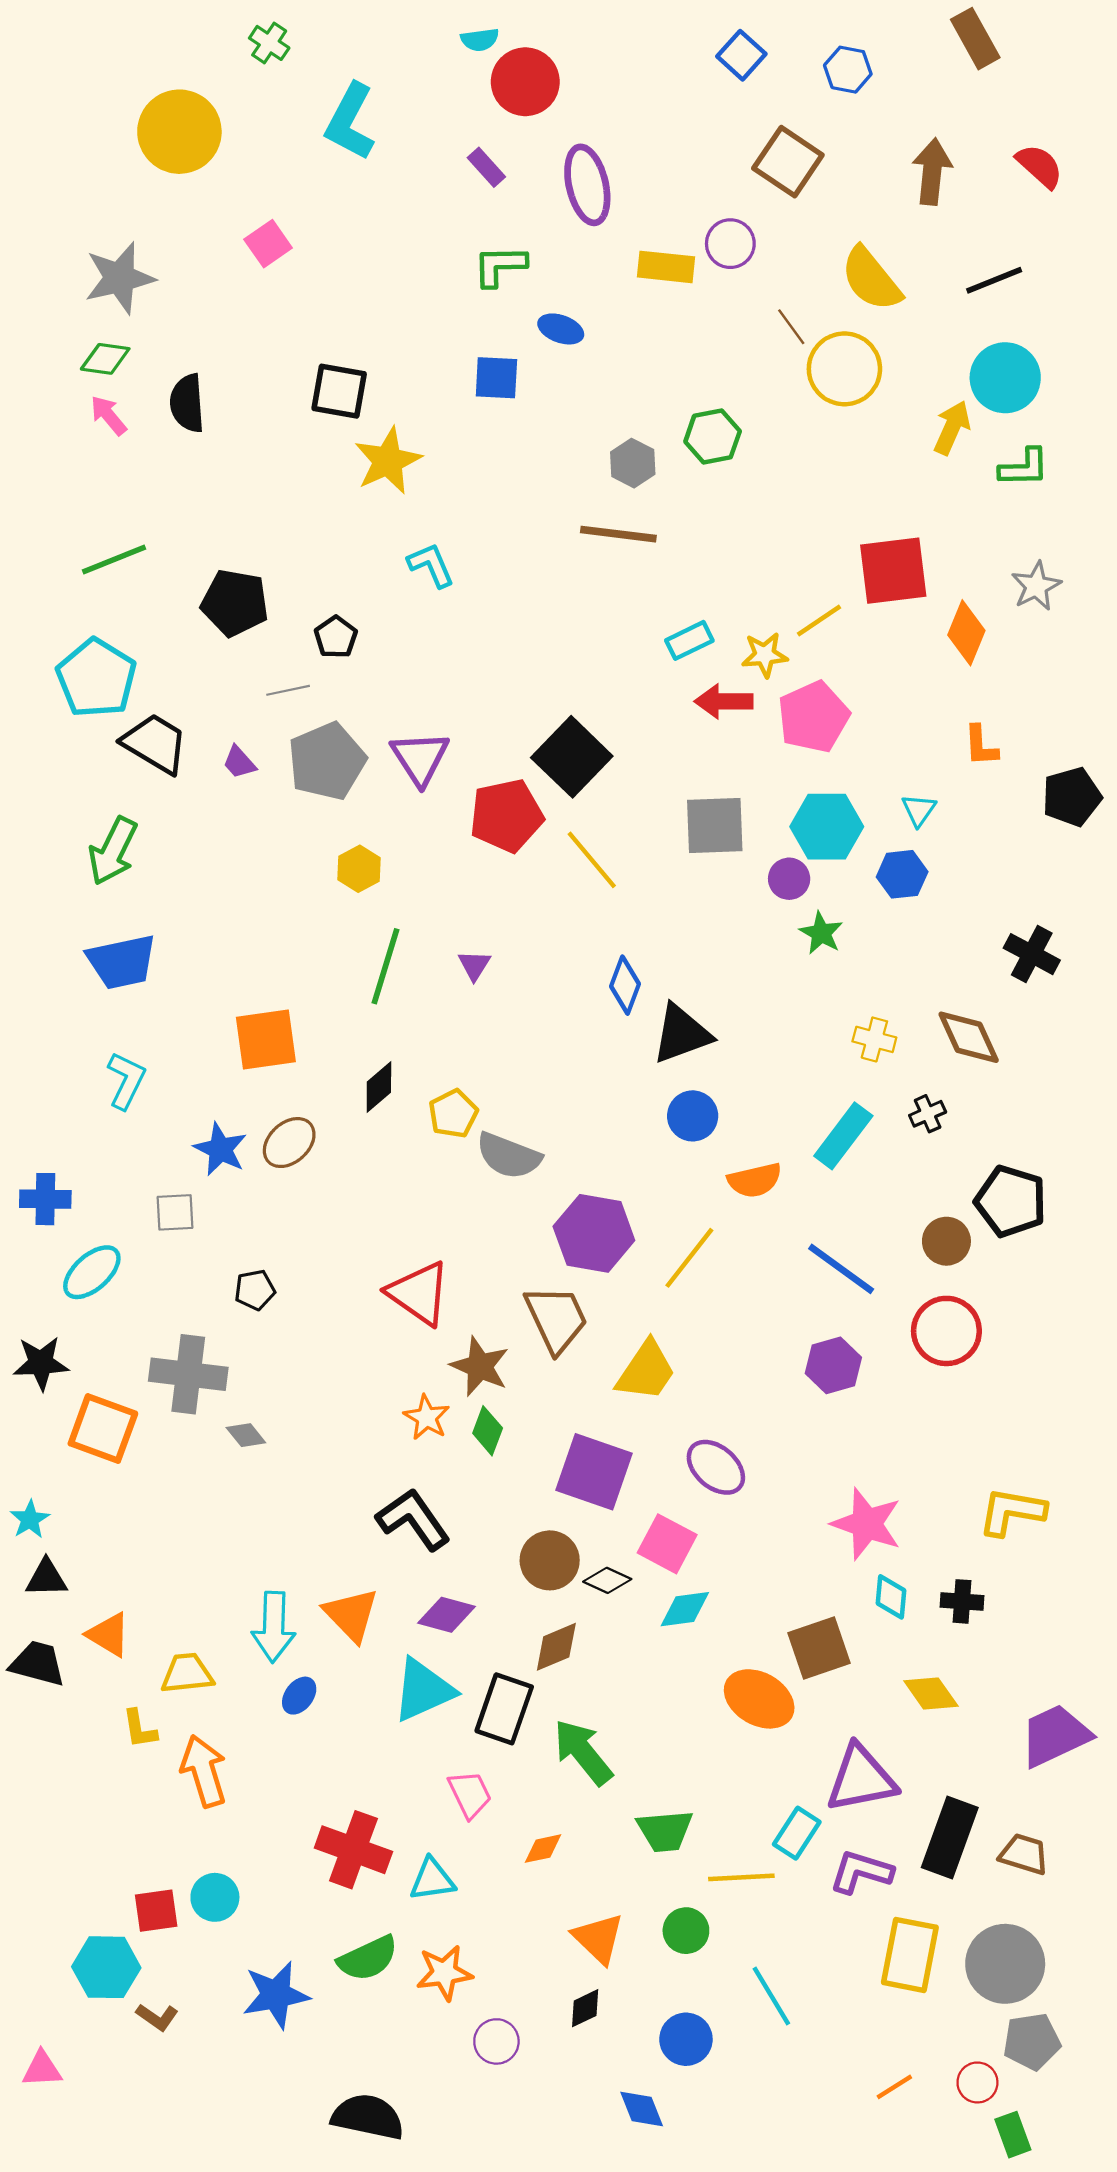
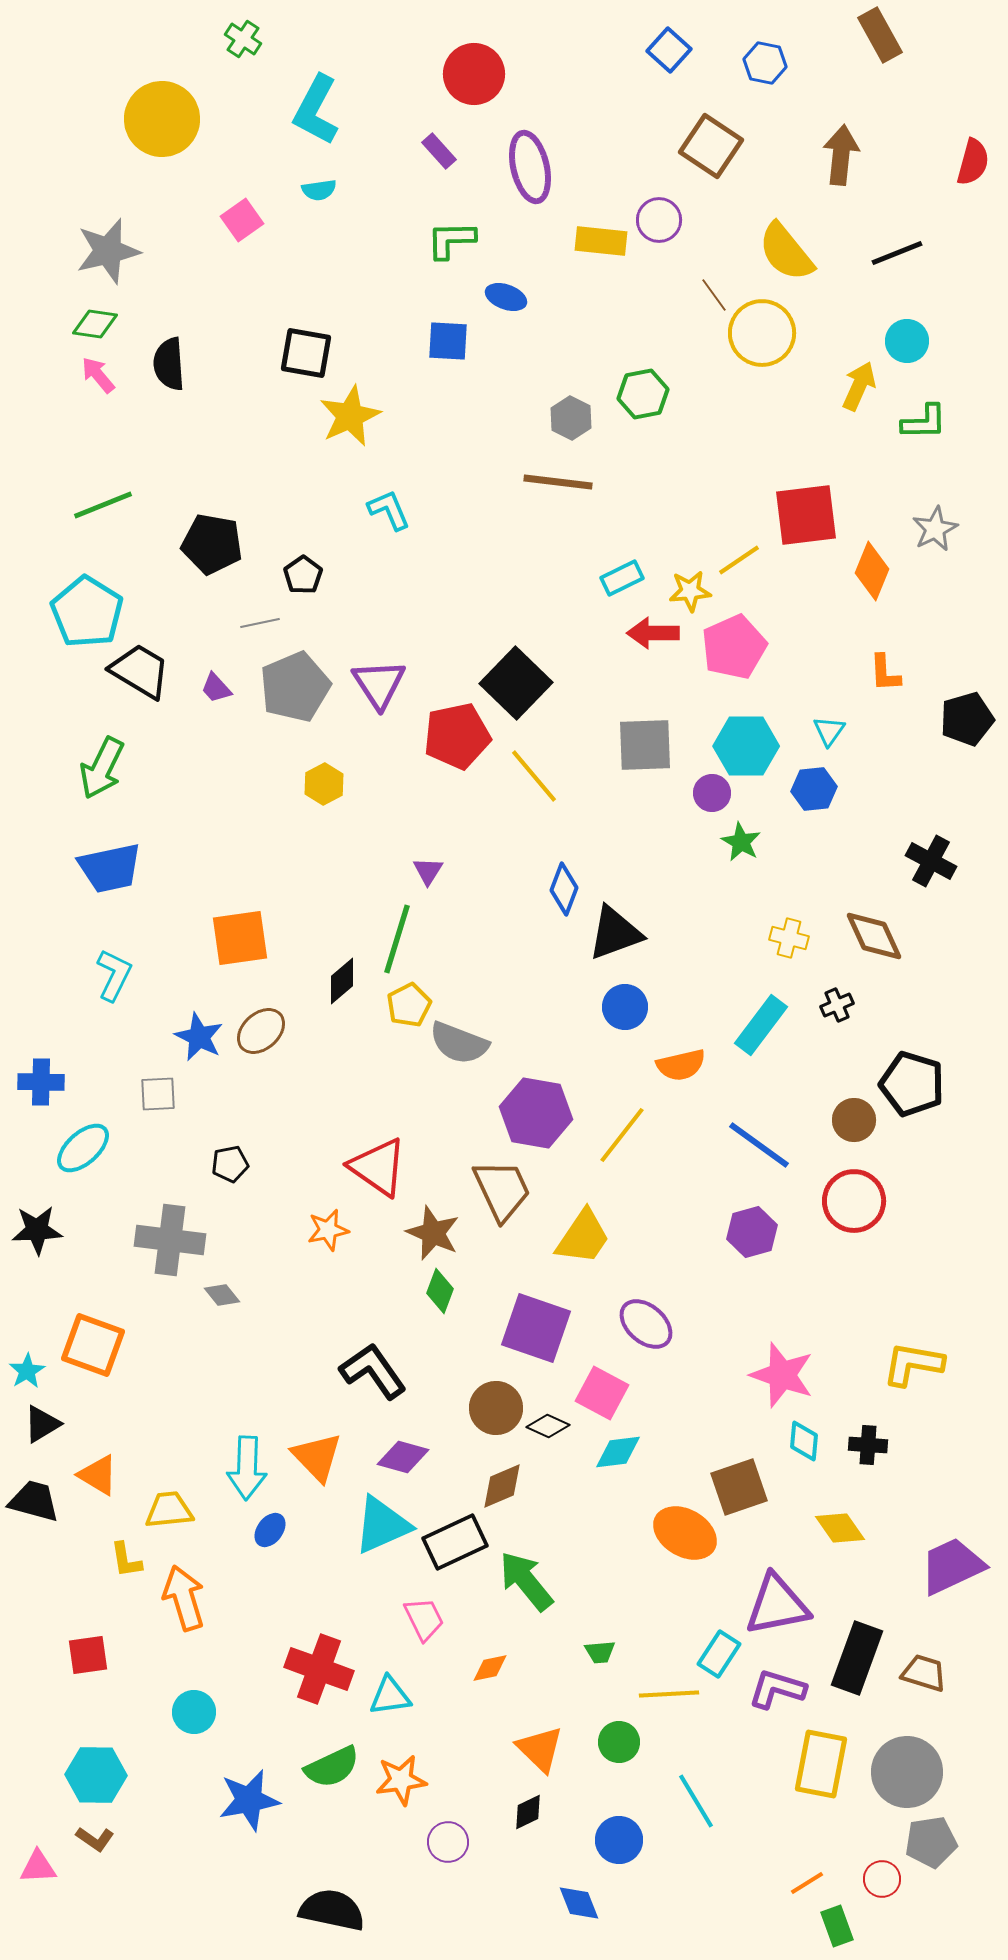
cyan semicircle: (480, 40) -> (319, 190), moved
red semicircle: (1040, 166) -> (973, 162), moved, turned 63
cyan circle: (1005, 378) -> (907, 341), size x0.7
green line: (386, 966) -> (397, 939), moved
orange star: (427, 1417) -> (328, 1230), moved, turned 30
orange square: (103, 1428) -> (93, 1345), moved
black triangle: (46, 1578) -> (42, 1424), turned -30
black rectangle: (504, 1709) -> (455, 1542), turned 46
green trapezoid: (665, 1831) -> (600, 1652), size x0.6
red square: (156, 1911) -> (88, 1655), moved
brown L-shape: (157, 2017) -> (95, 1839), moved
green rectangle: (1013, 2135) -> (837, 1926), moved

